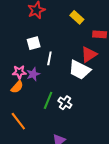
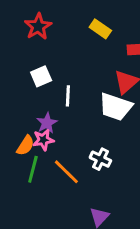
pink star: (19, 72) -> (43, 140), moved
green line: (48, 100) -> (33, 169), moved
orange line: (18, 121) -> (66, 172), moved

